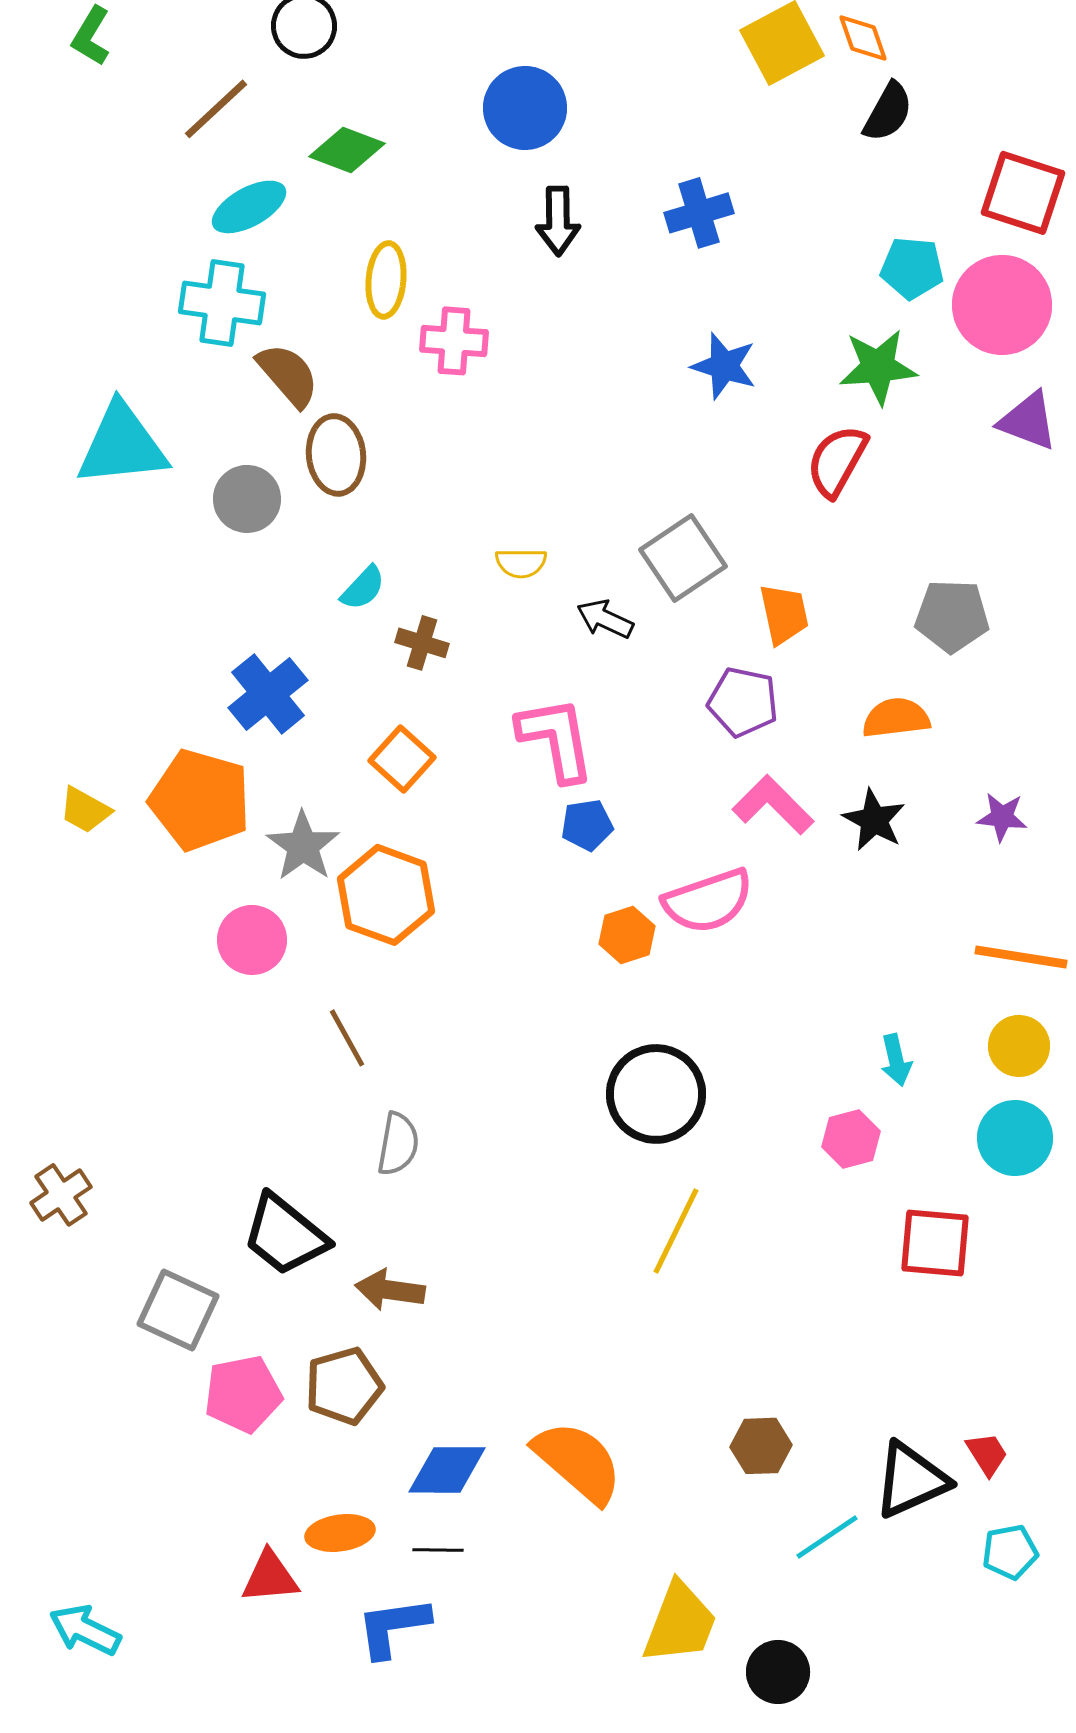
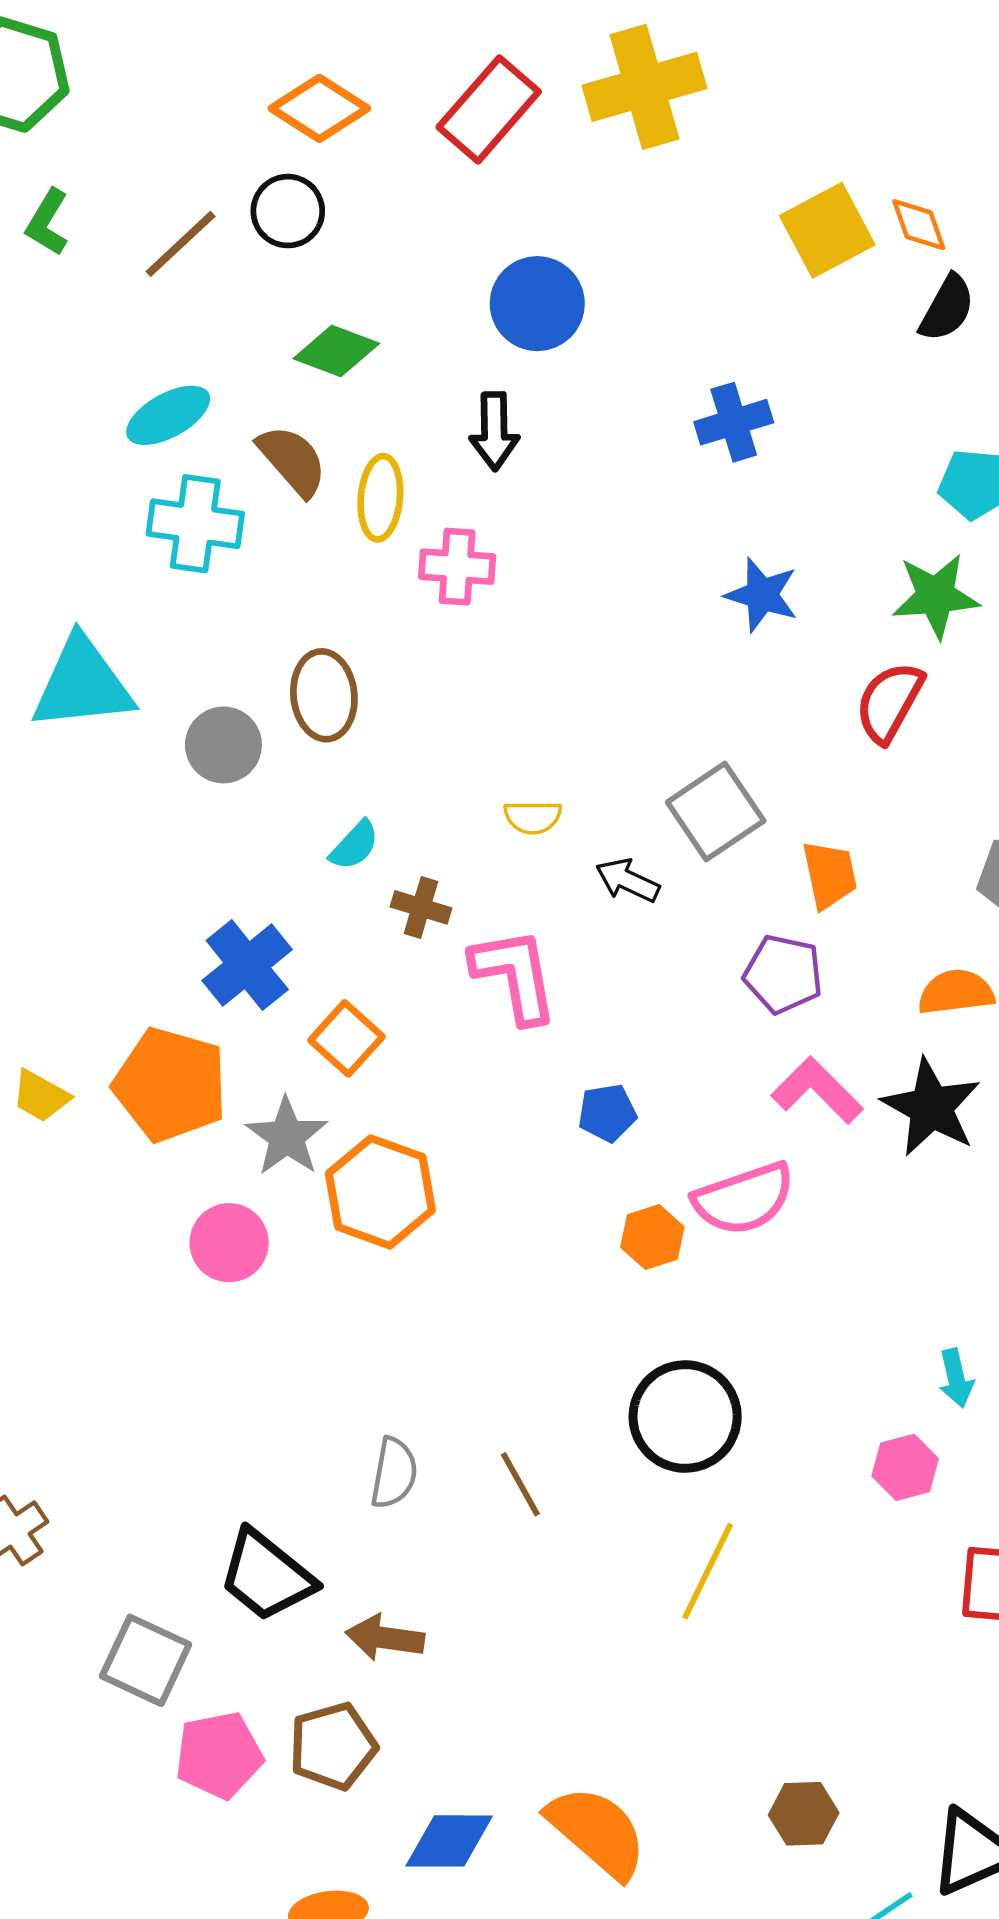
brown line: (216, 109) -> (181, 244), moved
cyan ellipse: (249, 207) -> (168, 415), moved
black arrow: (558, 221) -> (494, 431), moved
brown semicircle: (288, 375) -> (292, 461), moved
pink L-shape: (556, 739) -> (515, 975), moved
orange square: (402, 759) -> (346, 1038), moved
black star: (874, 820) -> (931, 1107), size x1.4
brown line: (347, 1038) -> (520, 1484), moved

